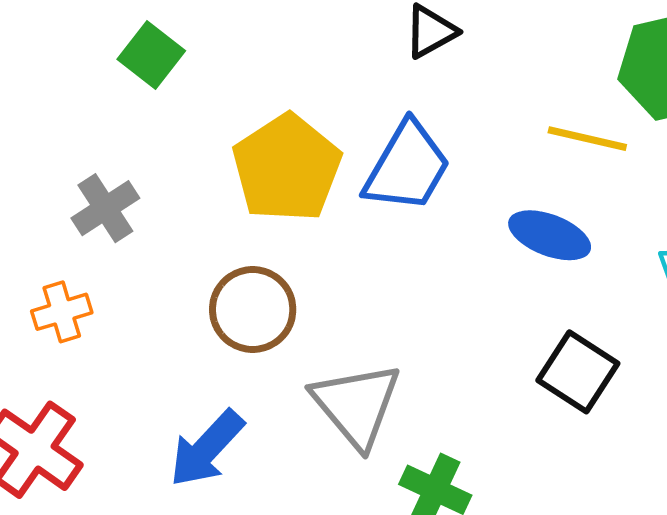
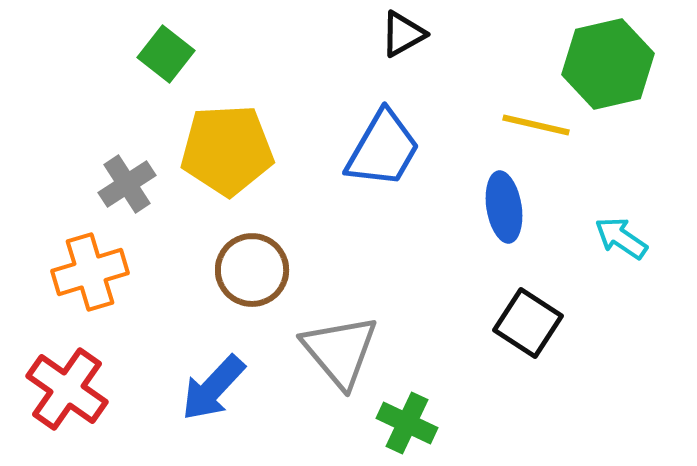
yellow pentagon: (287, 168) -> (227, 150), moved, turned 30
blue ellipse: (550, 235) -> (504, 207), turned 60
orange cross: (62, 312) -> (90, 272), size x1.5

